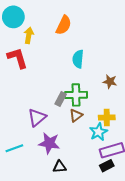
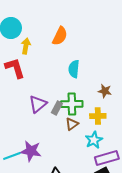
purple triangle: (37, 117) -> (38, 104), moved
yellow cross: (107, 117) -> (98, 116), moved
purple star: (49, 143) -> (31, 151), moved

